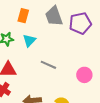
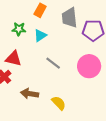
pink circle: (84, 75) -> (89, 66), moved, size x1.5

